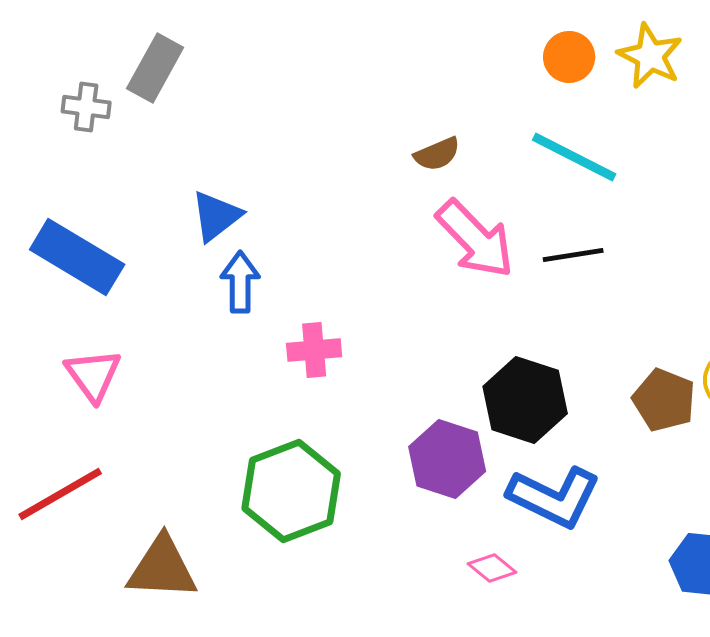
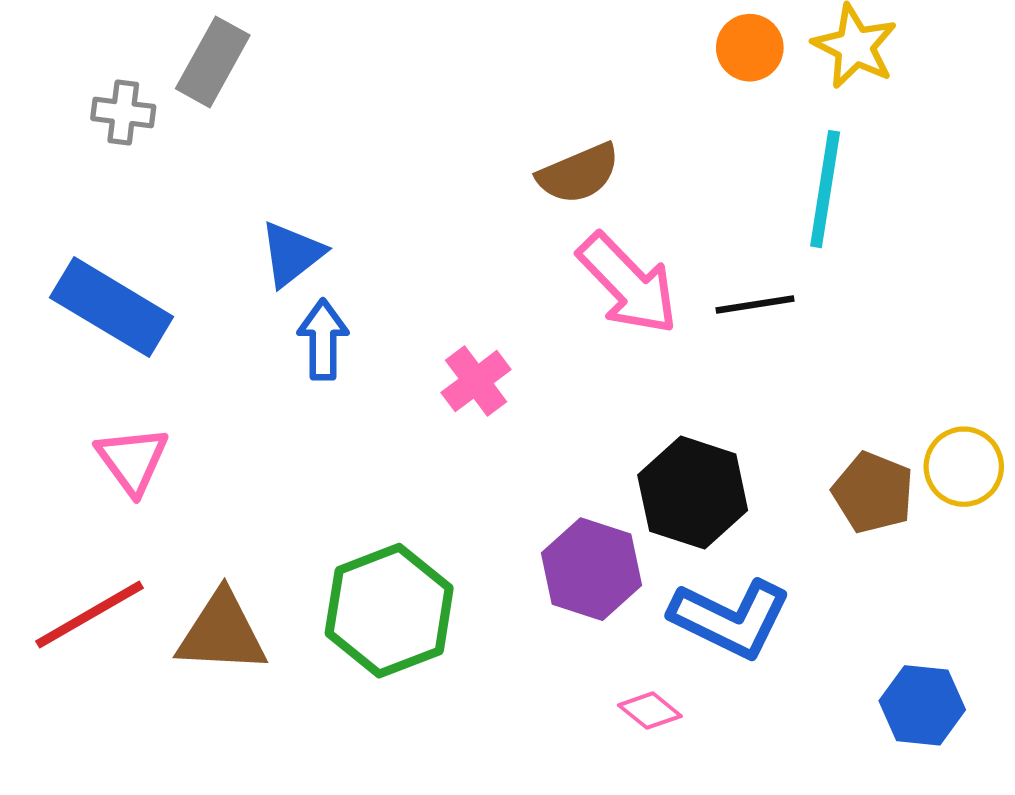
brown semicircle: (437, 154) -> (579, 173), size x1.4
cyan line: (574, 157) -> (825, 189), moved, turned 72
pink cross: (314, 350) -> (476, 381), moved, turned -32
brown triangle: (162, 568) -> (222, 633), moved

